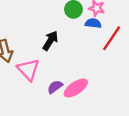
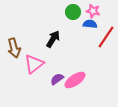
pink triangle: (28, 69) -> (34, 64), turned 35

